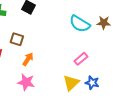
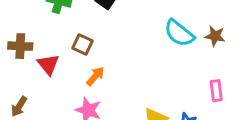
pink rectangle: (81, 59) -> (216, 91), moved, turned -64

